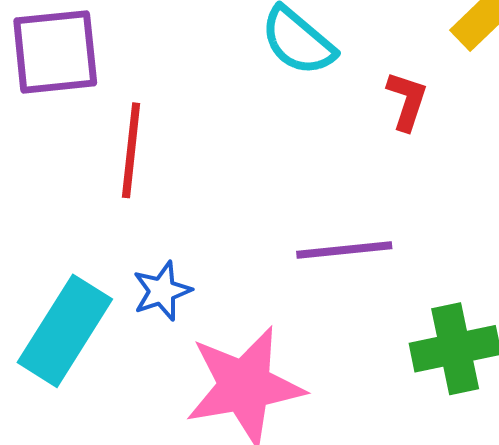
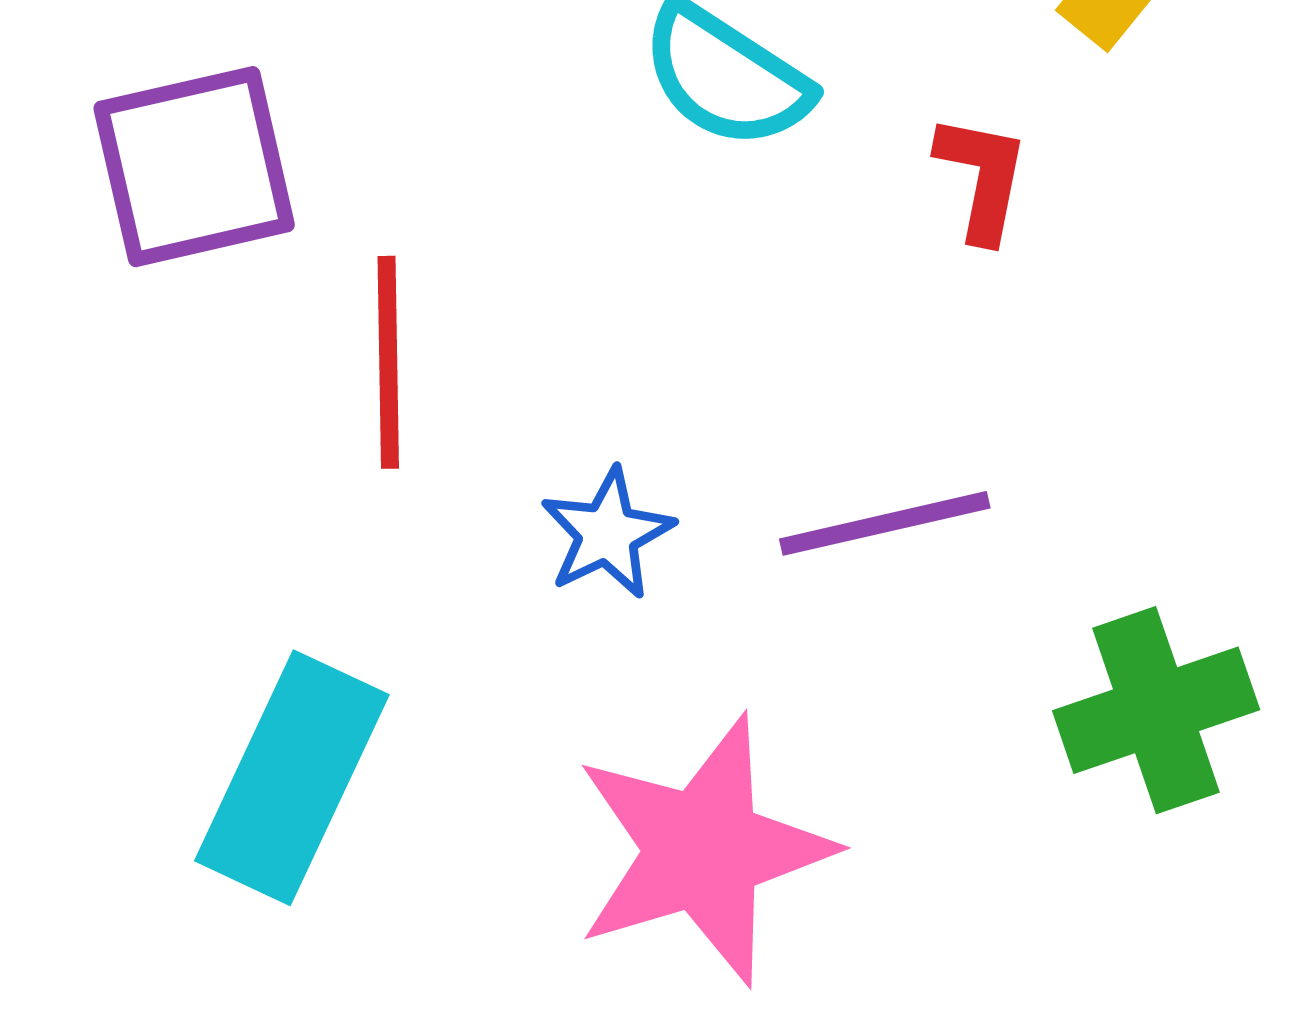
blue star: (162, 291) -> (607, 534), moved

